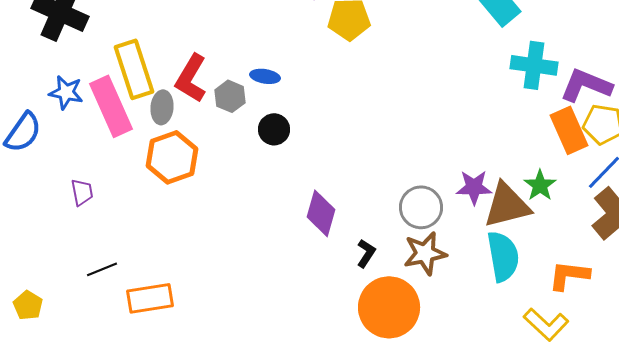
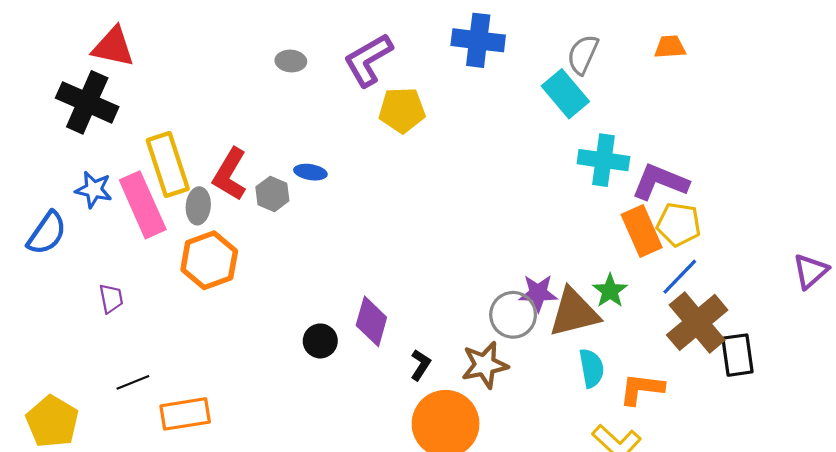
black circle: (274, 129) -> (320, 341), moved
gray circle: (421, 207) -> (513, 315), moved
cyan semicircle: (503, 256) -> (591, 368), moved, size x0.7
yellow pentagon: (28, 305) -> (52, 422), size x1.6

